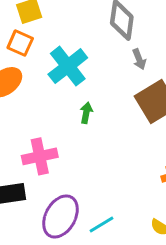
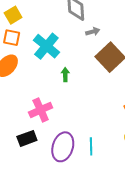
gray arrow: (139, 59) -> (93, 32), turned -72
cyan line: (101, 224) -> (91, 146), turned -48

